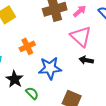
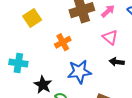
pink triangle: (81, 36) -> (110, 37), size x0.7
orange cross: (27, 46) -> (63, 42), moved

